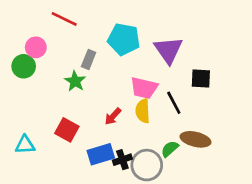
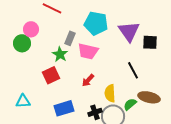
black square: (201, 78) -> (150, 42), moved
pink trapezoid: (144, 88) -> (88, 51), moved
yellow semicircle: (143, 111) -> (110, 93), moved
red square: (67, 130) -> (51, 75), moved, turned 36
blue rectangle: (101, 154) -> (64, 108), moved

